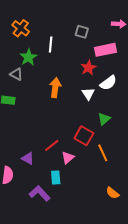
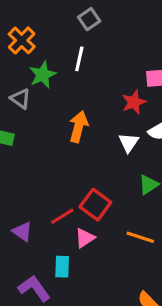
orange cross: (21, 28) -> (22, 40), moved
gray square: (82, 32) -> (89, 19), moved, turned 32
red square: (84, 136) -> (95, 205), moved
orange line: (103, 153) -> (140, 237), turned -54

